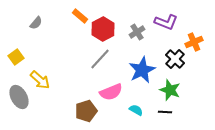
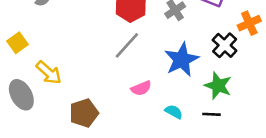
pink semicircle: (111, 92) -> (141, 88), size x0.7
brown pentagon: (86, 111) -> (84, 113), moved

